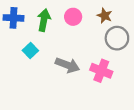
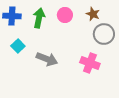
cyan square: (30, 51) -> (18, 46), moved
gray arrow: (67, 65) -> (47, 59), moved

